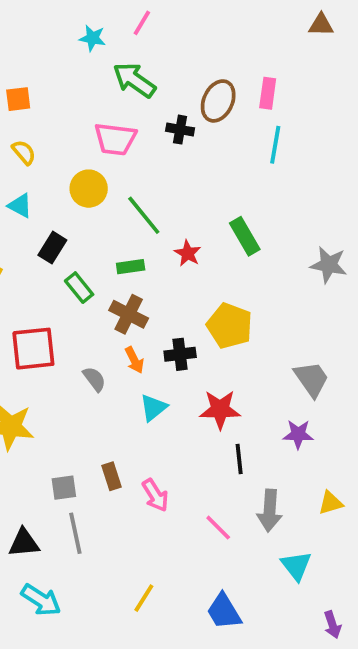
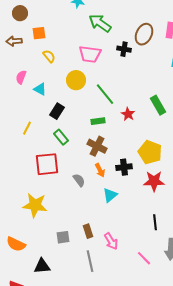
yellow semicircle: (24, 152) -> (49, 56), moved
green rectangle: (79, 288) -> (61, 137), moved
red star: (220, 410) -> (154, 181), moved
gray line: (75, 533) -> (90, 261), moved

